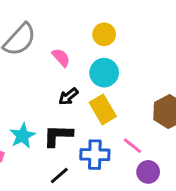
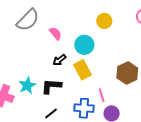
yellow circle: (104, 34) -> (104, 21), moved
pink line: (132, 146) -> (102, 95), turned 32
blue cross: (95, 155) -> (84, 108), moved

